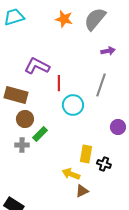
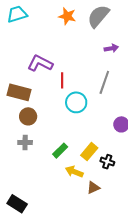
green rectangle: (40, 134) -> (60, 151), moved
yellow rectangle: (86, 154) -> (89, 152), turned 30
brown triangle: (82, 191) -> (93, 188), moved

